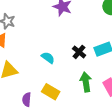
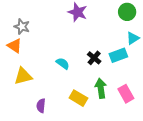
yellow rectangle: (51, 92) -> (78, 98), moved

